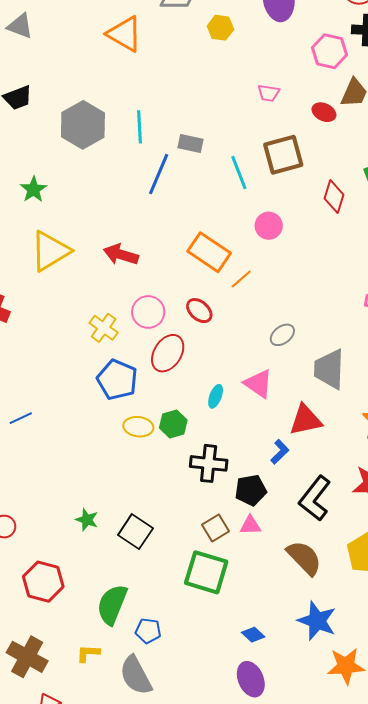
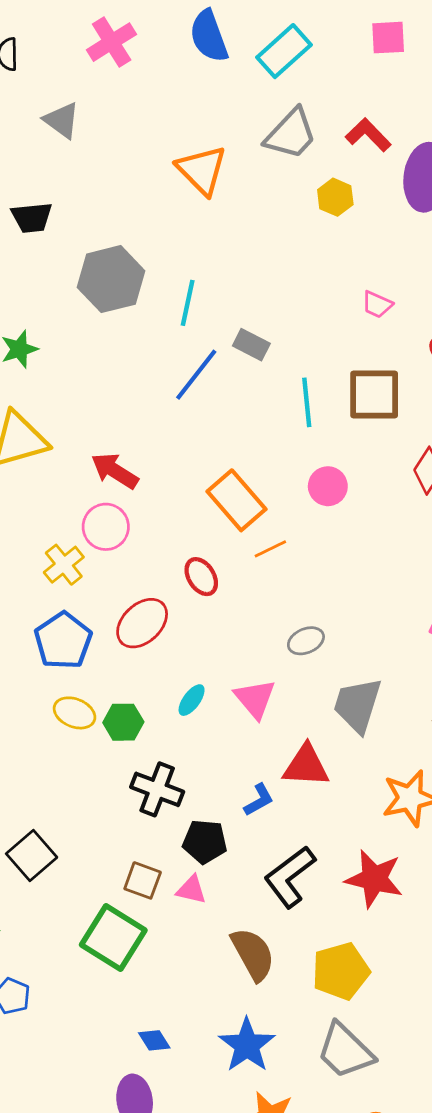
pink circle: (148, 312) -> (106, 527), moved
brown square: (216, 528) -> (143, 880), turned 36

